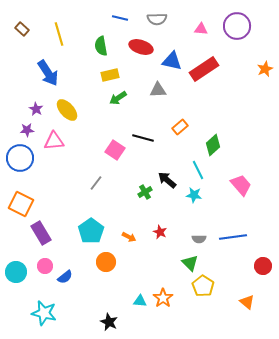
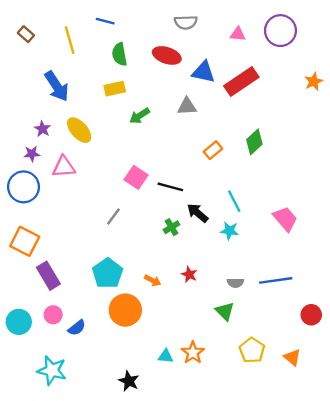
blue line: (120, 18) -> (105, 21), moved
yellow rectangle: (110, 75) -> (115, 89), moved
black line: (143, 138) -> (170, 187), moved
green diamond: (213, 145) -> (254, 142), moved
orange circle: (106, 262) -> (125, 310), size x1.4
yellow pentagon: (203, 286) -> (252, 350), moved

